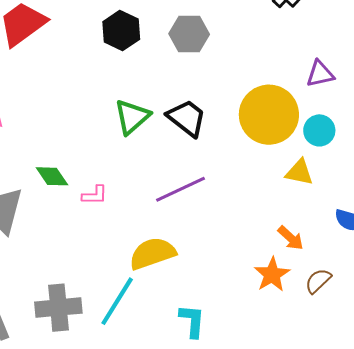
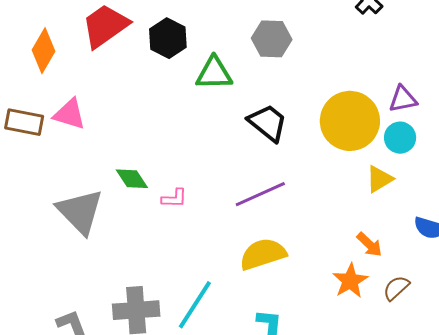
black hexagon: (121, 30) -> (168, 38), moved
purple triangle: (320, 74) -> (403, 99), moved
green triangle: (132, 117) -> (214, 73), moved, turned 39
yellow triangle: (299, 172) -> (379, 179), turned -44
yellow semicircle: (152, 253) -> (263, 254), moved

